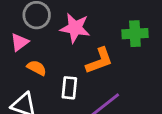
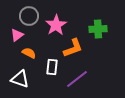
pink star: (75, 28) -> (56, 25), turned 30

